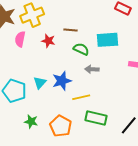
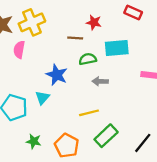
red star: (48, 41) -> (94, 22), moved
green semicircle: (81, 49) -> (88, 59), turned -35
blue star: (62, 81) -> (57, 75), moved, turned -30
green rectangle: (96, 118) -> (106, 136), turned -55

